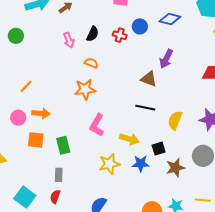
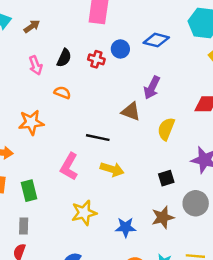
orange star: (85, 89) -> (31, 122), moved
black line: (145, 108) -> (98, 138), moved
yellow semicircle: (175, 120) -> (166, 129), moved
yellow arrow: (129, 139) -> (112, 169), moved
black square: (159, 149) -> (166, 178), moved
blue star: (141, 164) -> (126, 227), moved

